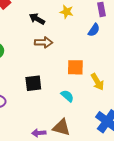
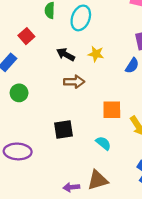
yellow star: (67, 12) -> (96, 54), moved
brown triangle: (61, 127) -> (98, 180), turned -30

